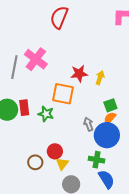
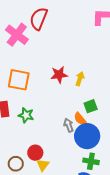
pink cross: (36, 59) -> (17, 35), moved
orange square: (63, 94) -> (19, 80), moved
orange semicircle: (110, 118) -> (80, 119), moved, turned -80
green cross: (97, 160) -> (91, 161), moved

